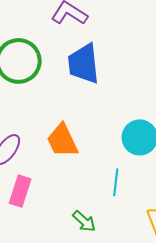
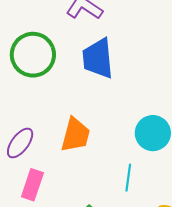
orange trapezoid: (62, 141) -> (75, 135), turned -141

